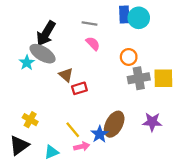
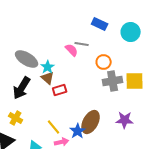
blue rectangle: (124, 14) -> (100, 24), turned -63
cyan circle: (139, 18) -> (131, 32), moved
gray line: (90, 23) -> (82, 44), moved
black arrow: (46, 33) -> (22, 88), moved
cyan star: (27, 63) -> (48, 67), moved

